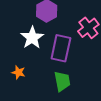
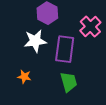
white star: (32, 38) -> (35, 41), turned 30

